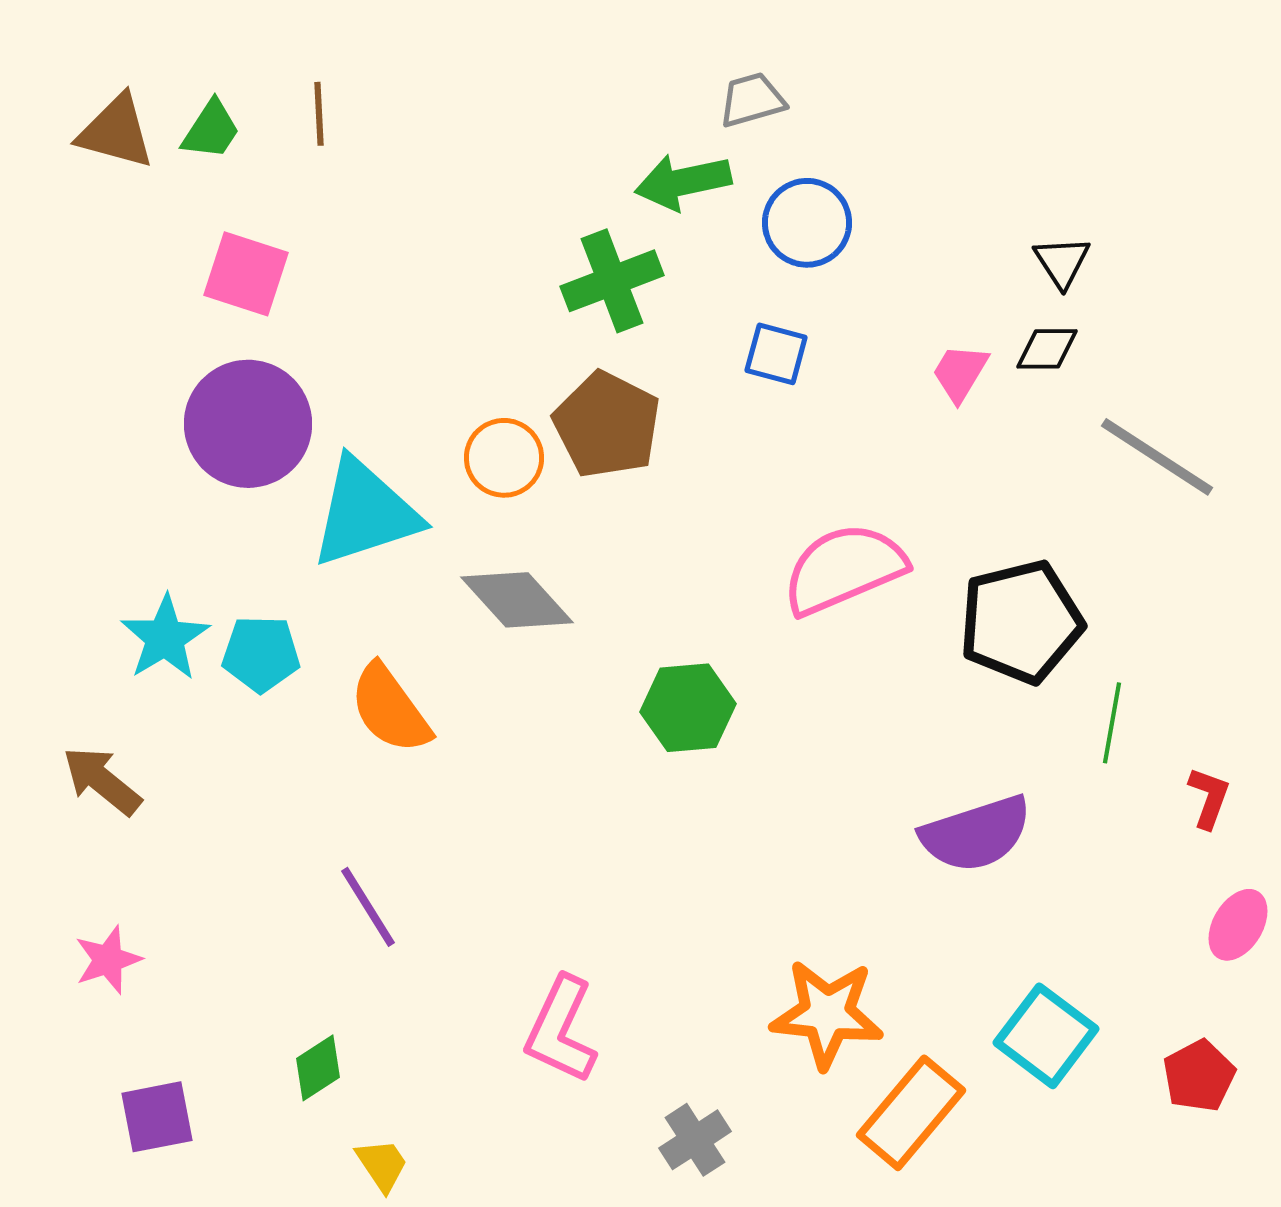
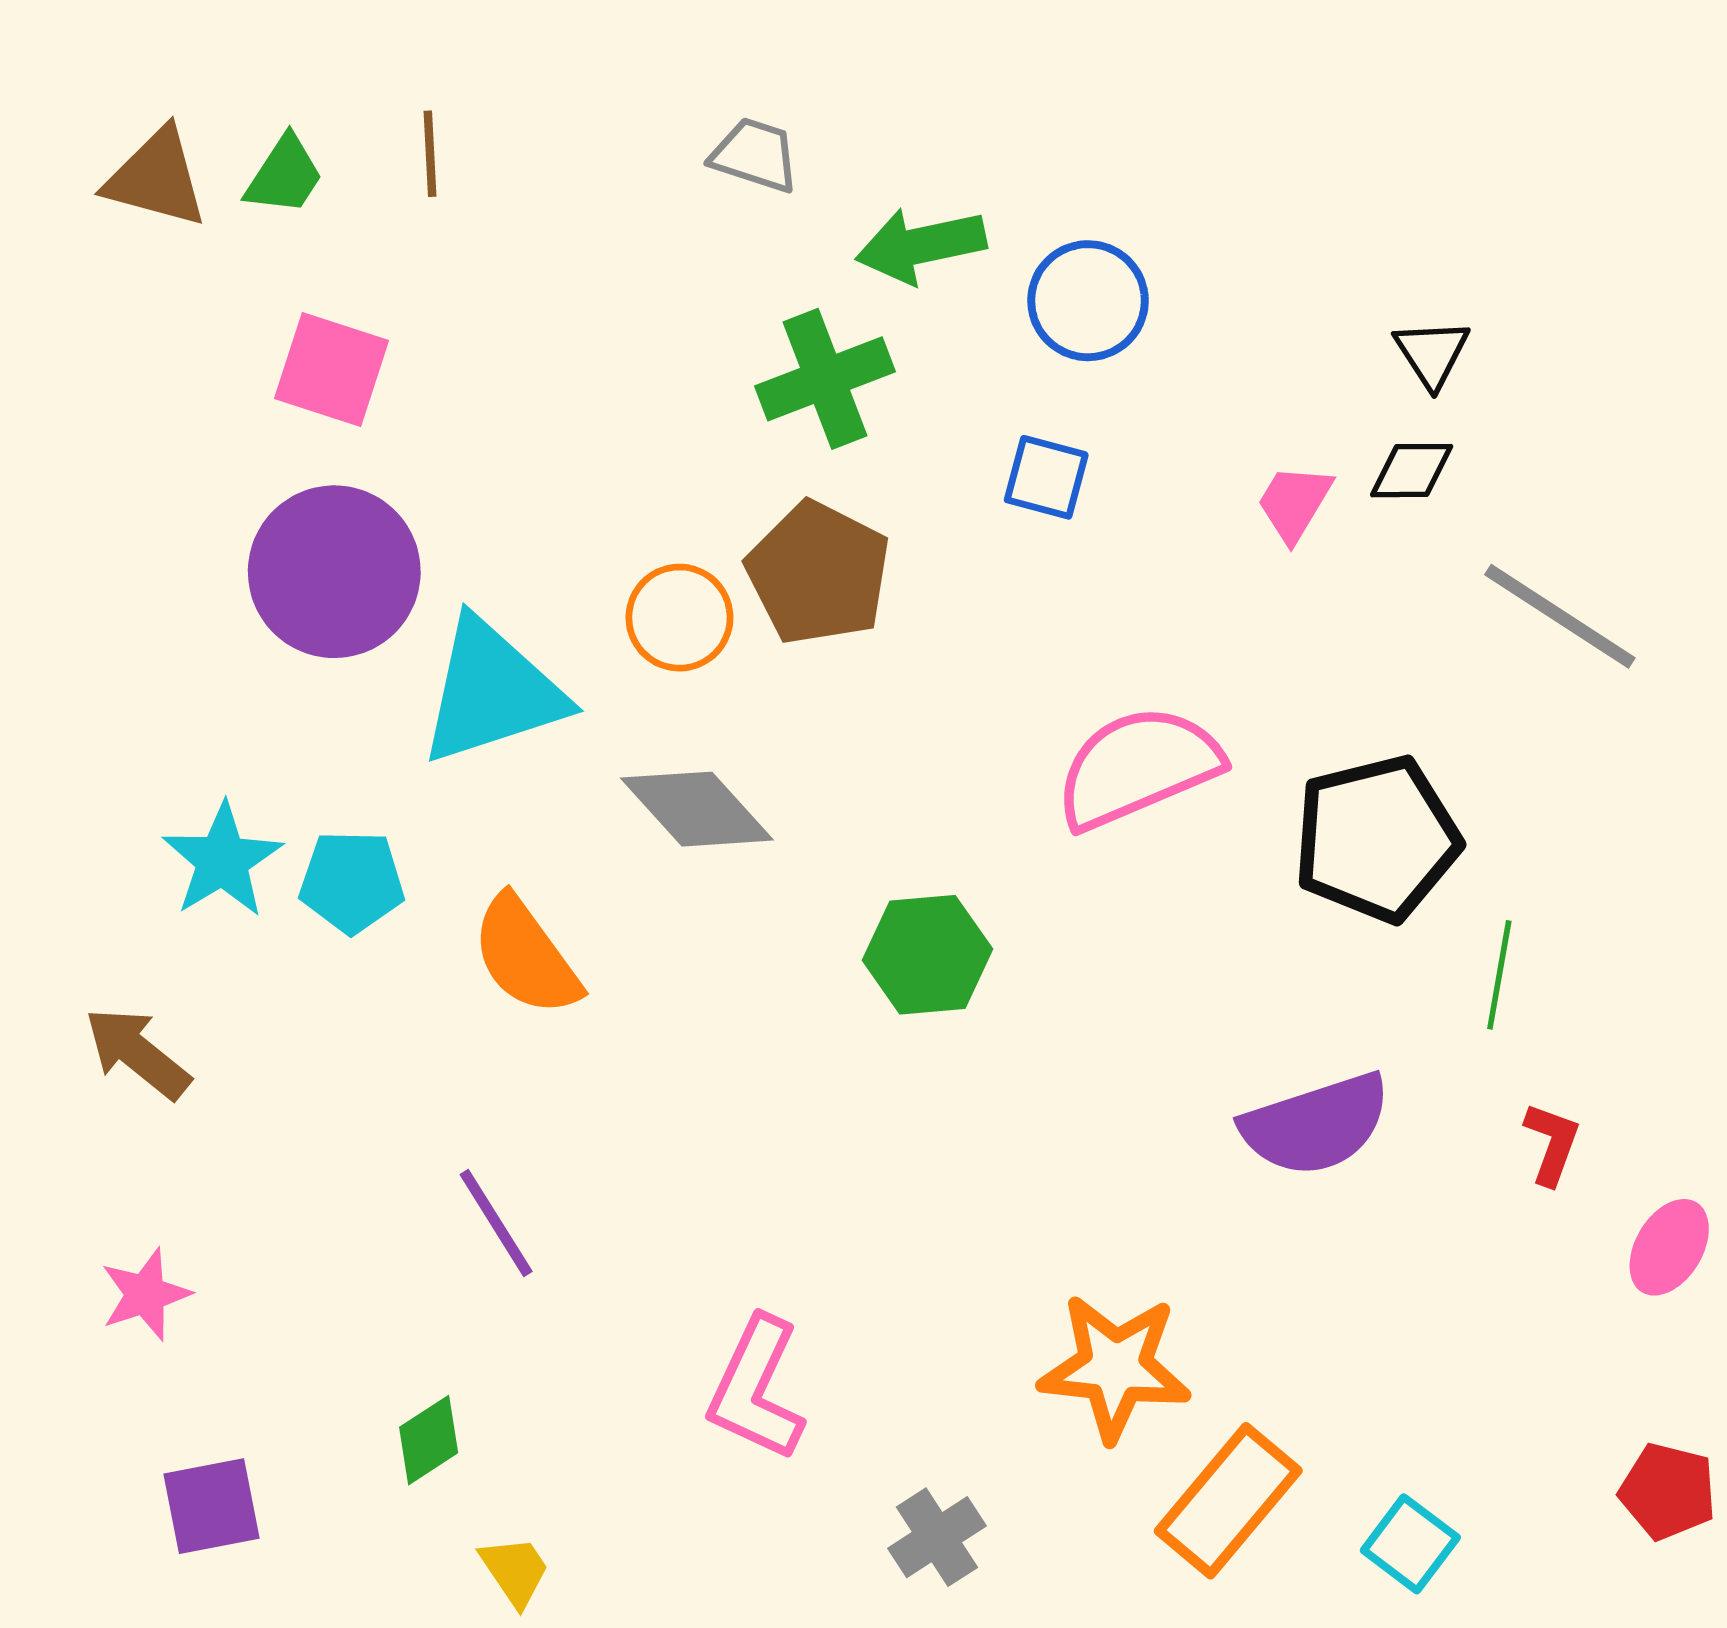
gray trapezoid: (752, 100) -> (755, 155), moved, turned 34
red L-shape: (1209, 798) -> (1552, 1143), moved
cyan square: (1046, 1036) -> (1410, 1544), moved, size x0.7
red pentagon: (1199, 1076) -> (1668, 1491), moved, turned -30

